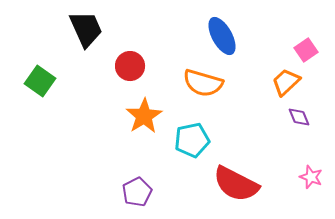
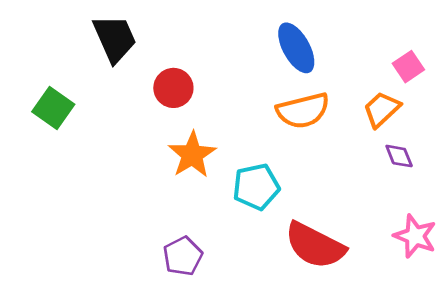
orange semicircle: (203, 83) -> (303, 111), moved, turned -30
pink star: (311, 177) -> (415, 236), size x1.4

